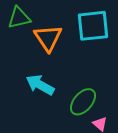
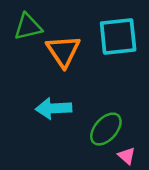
cyan arrow: (40, 85) -> (54, 108), turned -32

